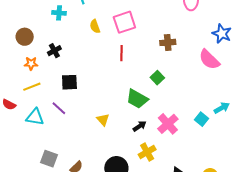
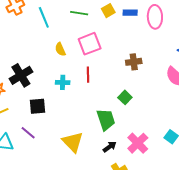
cyan cross: (59, 13) -> (63, 82), moved
black cross: (54, 51) -> (21, 75), size x1.6
green trapezoid: (137, 99) -> (106, 120), turned -135
yellow triangle: (103, 120) -> (73, 142), size x1.6

